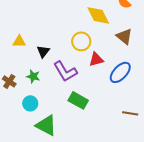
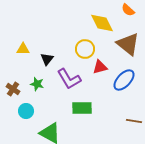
brown triangle: (124, 36) -> (128, 44), size x1.4
green rectangle: (78, 100) -> (82, 108), turned -30
cyan circle: (30, 103) -> (26, 111), moved

